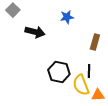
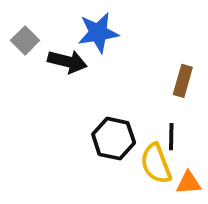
gray square: (13, 10) -> (25, 40), moved
blue star: (67, 17) -> (98, 33), moved, size x1.5

